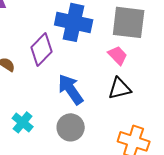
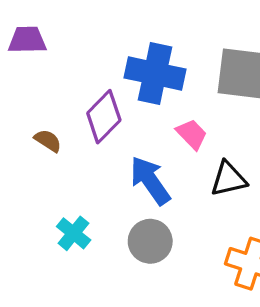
pink trapezoid: (118, 55) -> (192, 134), moved

